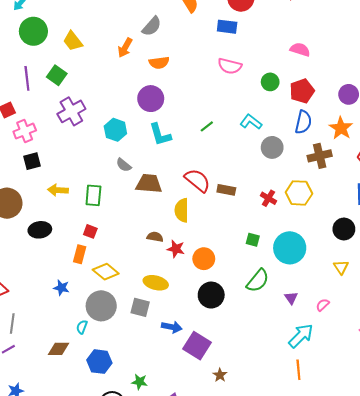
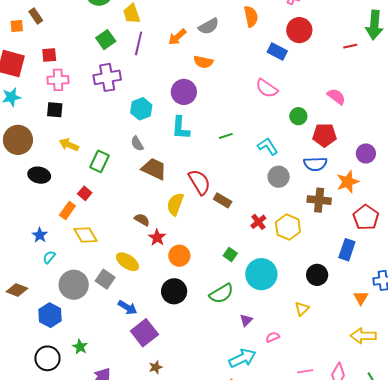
purple line: (27, 78) -> (139, 43), moved
blue semicircle: (303, 122) -> (315, 164), turned 55
gray circle: (101, 306) -> (74, 285), moved
cyan semicircle: (82, 327) -> (49, 257), moved

